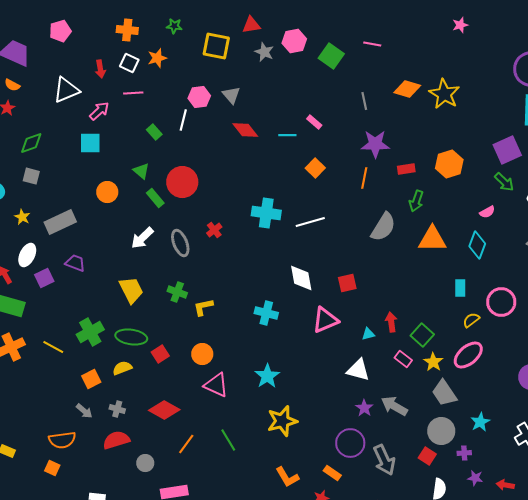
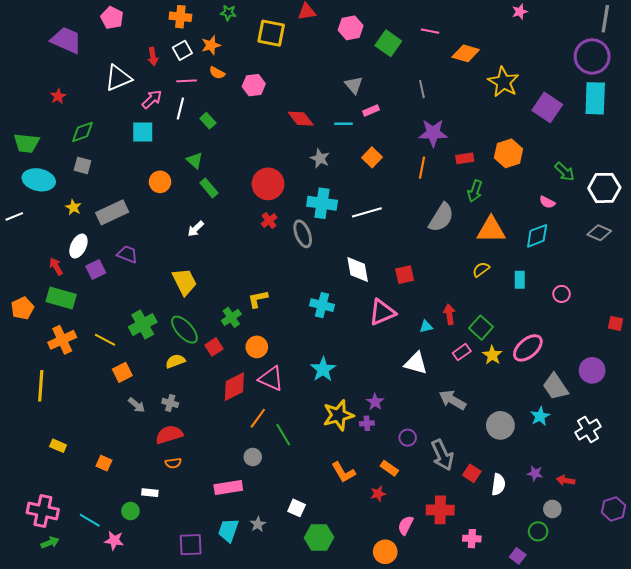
pink pentagon: (60, 31) -> (112, 18), turned -30
gray star: (264, 52) -> (320, 158), moved
white square: (129, 63) -> (182, 50), turned 36
orange semicircle: (12, 85) -> (217, 73), moved
orange diamond: (407, 89) -> (466, 53), moved
gray triangle: (231, 95) -> (354, 85), moved
white line: (183, 120) -> (180, 108), moved
pink rectangle: (314, 122) -> (371, 110), turned -63
purple square: (507, 150) -> (547, 107), moved, turned -32
red circle: (182, 182) -> (268, 184), moved
pink semicircle: (487, 212) -> (547, 202), turned 56
white arrow: (142, 238) -> (196, 229), size x0.7
gray ellipse: (180, 243) -> (303, 234), moved
cyan diamond: (477, 245) -> (537, 236), turned 48
green cross: (177, 292) -> (231, 317), moved, turned 36
pink circle: (501, 302) -> (562, 294), size x0.6
yellow semicircle: (471, 320) -> (481, 269), moved
green ellipse: (131, 337) -> (184, 330), turned 40
pink rectangle: (403, 359) -> (462, 352), turned -72
orange square: (91, 379) -> (122, 372), moved
gray trapezoid: (444, 393) -> (555, 387), moved
purple star: (364, 408) -> (375, 402), moved
red diamond: (164, 410) -> (234, 387), moved, turned -56
orange semicircle: (62, 440) -> (173, 463), moved, size x0.6
purple circle: (350, 443) -> (408, 438), size x0.6
orange line: (186, 444) -> (258, 418), moved
purple cross: (464, 453) -> (367, 423), moved
red square: (427, 456) -> (472, 473), moved
gray circle: (145, 463) -> (253, 457), moved

